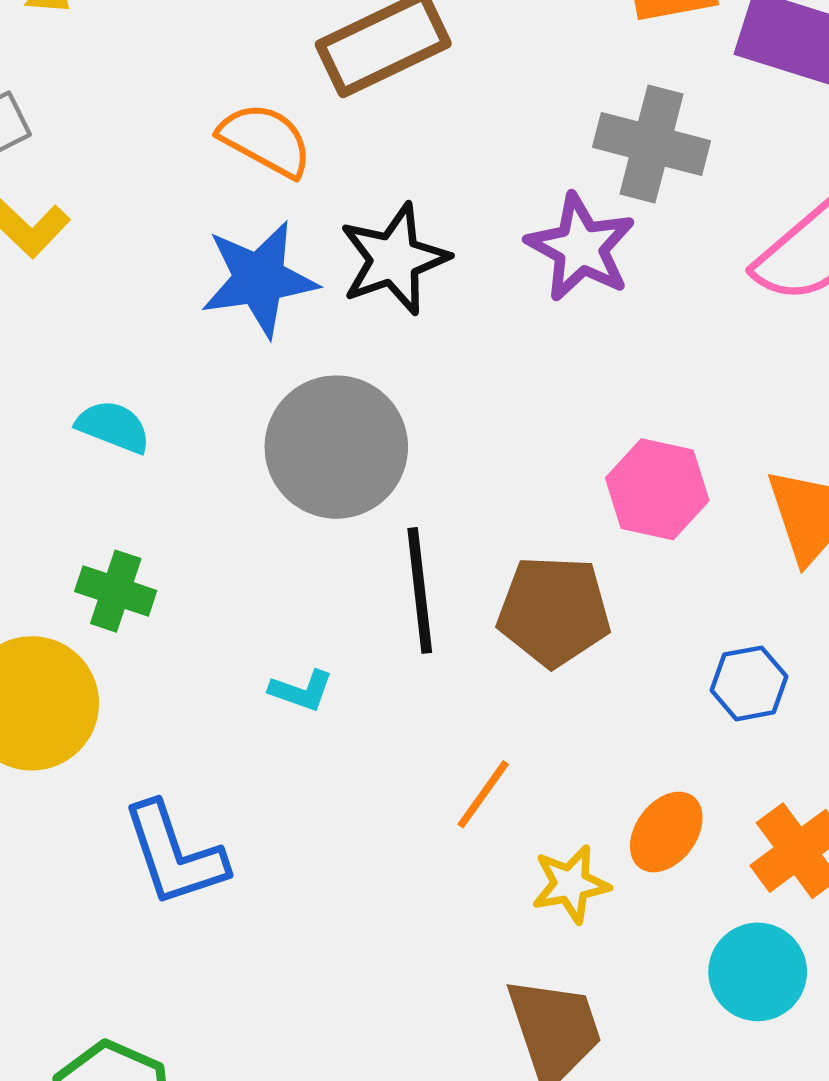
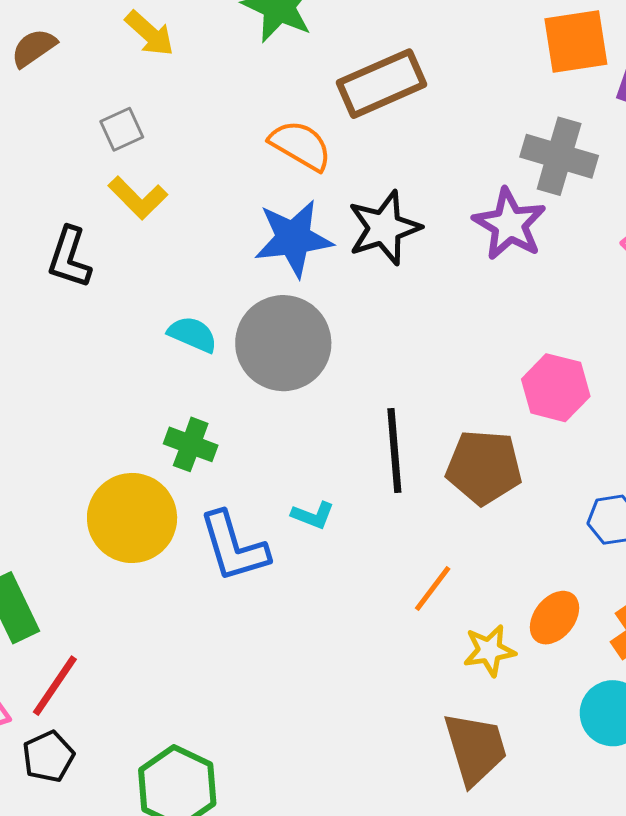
gray circle: (336, 447) -> (283, 343), moved
blue L-shape: (174, 854) -> (234, 547), moved

